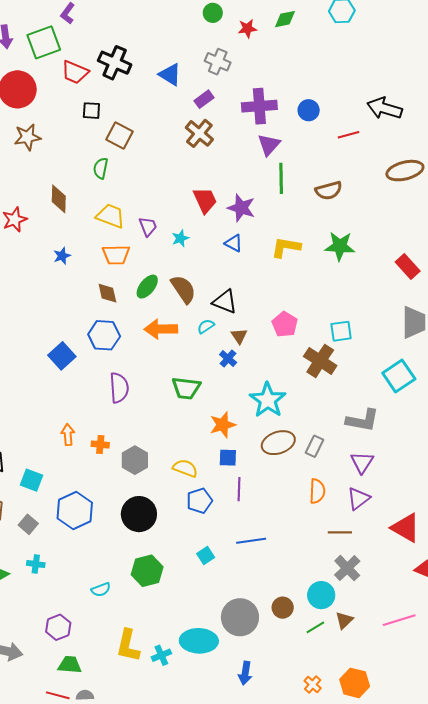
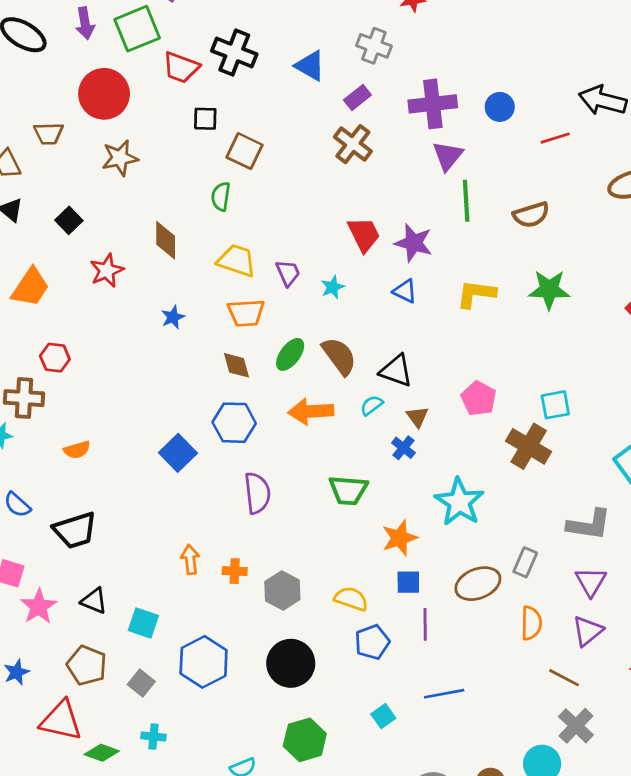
brown ellipse: (278, 443) -> (478, 584), moved
brown line: (340, 532) -> (564, 678), turned 30

